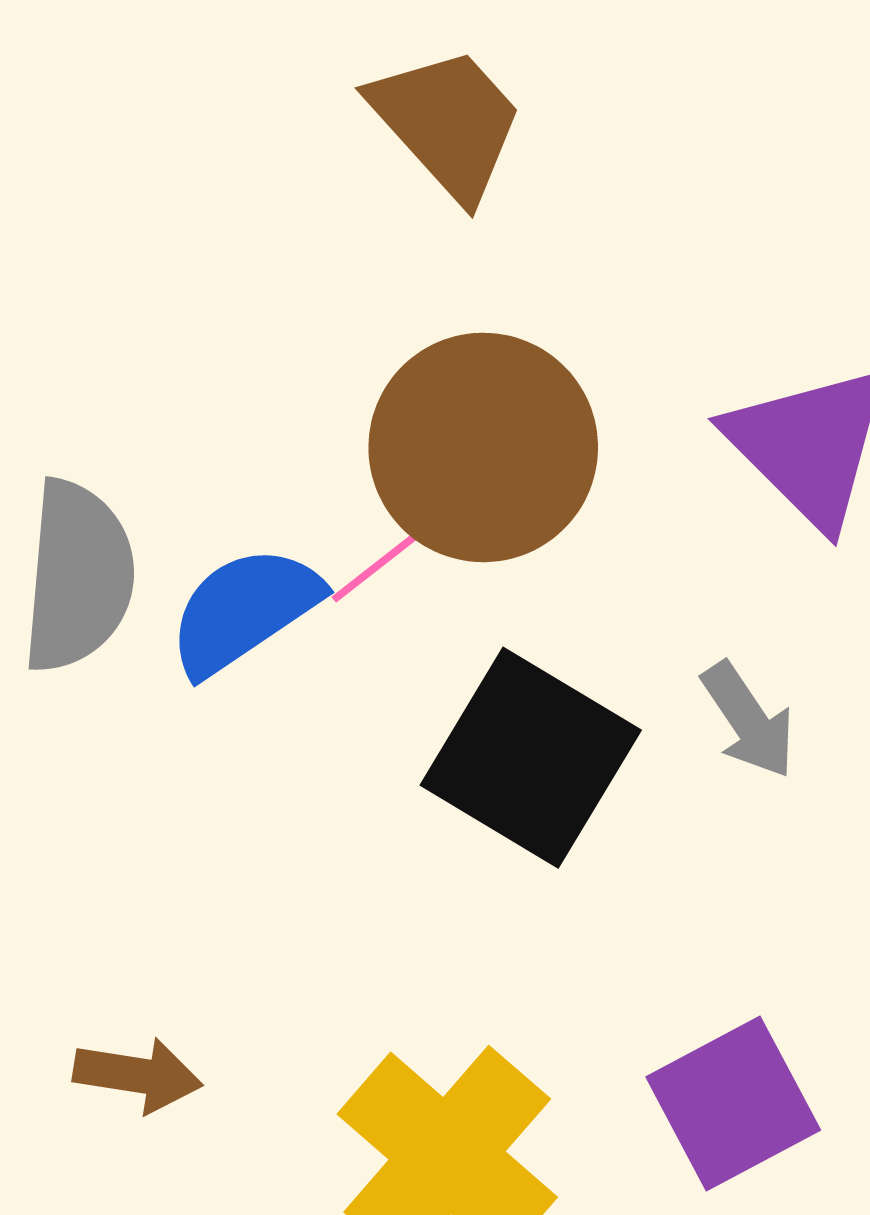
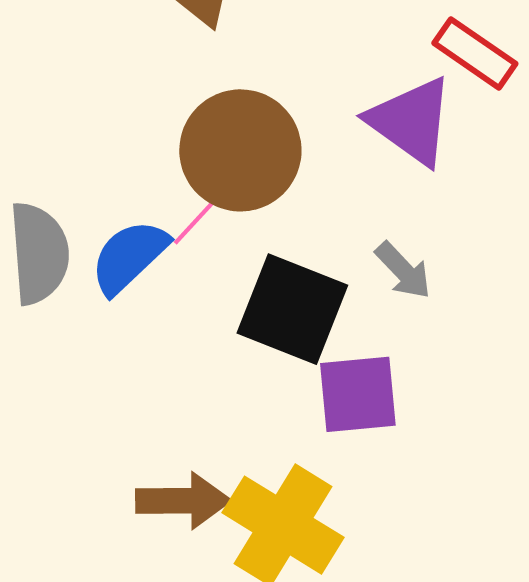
brown arrow: (138, 1075) -> (183, 501), moved, size x1.4
purple square: (733, 1103) -> (358, 394), moved, turned 32

